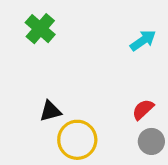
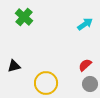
black triangle: (50, 111) -> (14, 66), moved

